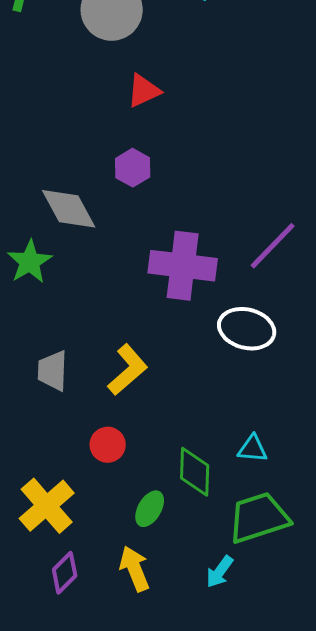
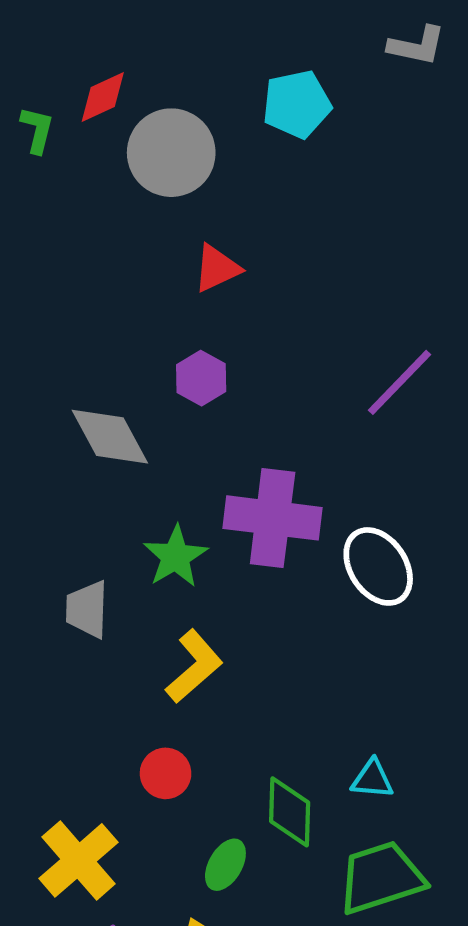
purple line: (273, 246) -> (400, 382), moved
green star: (30, 262) -> (176, 556), moved
white ellipse: (247, 329) -> (378, 566), moved, turned 42
gray trapezoid: (53, 371) -> (87, 609), moved

